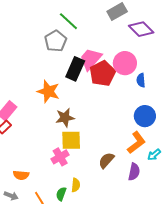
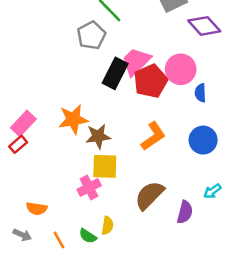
orange star: (48, 91) -> (73, 119), moved, turned -30
orange L-shape: (136, 143) -> (153, 136), moved
brown semicircle: (106, 160) -> (149, 195), size x1.4
green semicircle: (61, 194) -> (88, 236), turned -80

